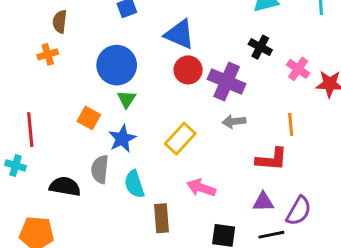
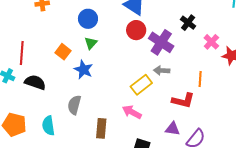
blue circle: (117, 65) -> (88, 19), size x0.7
blue star: (122, 139) -> (83, 70), turned -30
yellow rectangle: (180, 139) -> (141, 85), moved
gray semicircle: (100, 169) -> (74, 105), moved
cyan semicircle: (134, 184) -> (48, 126), moved
black semicircle: (65, 186) -> (35, 82), moved

